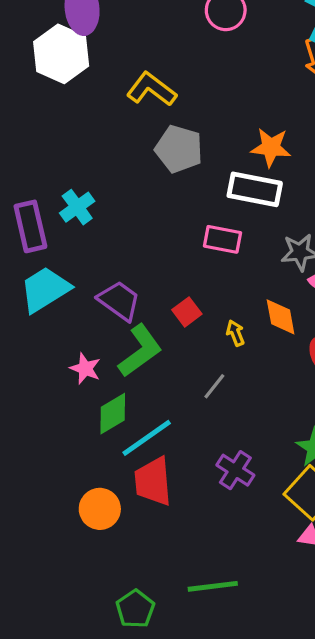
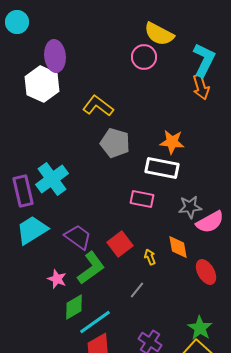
cyan cross: (77, 207) -> (52, 179), size x1.5
red square: (187, 312) -> (120, 244), size x1.4

